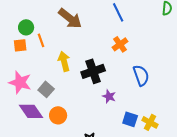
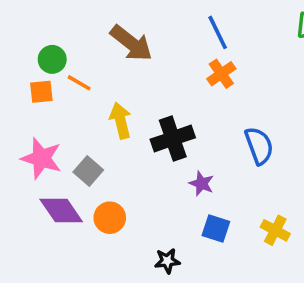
orange line: (41, 40) -> (79, 83), turned -40
orange cross: (120, 44) -> (221, 74), moved
blue square: (130, 119) -> (216, 228), moved

